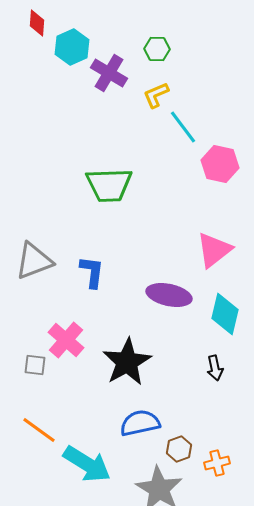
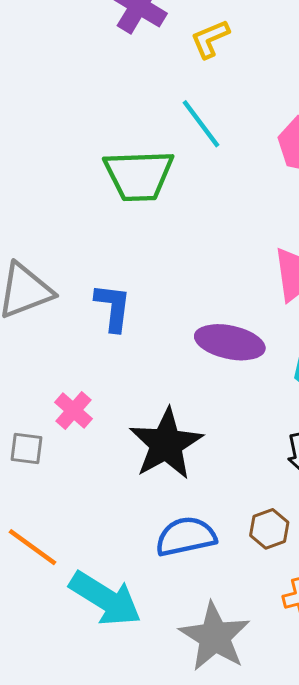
cyan line: (183, 127) -> (201, 124), moved
pink cross: (66, 340) -> (74, 411), size x0.7
brown hexagon: (179, 449) -> (269, 529), moved

